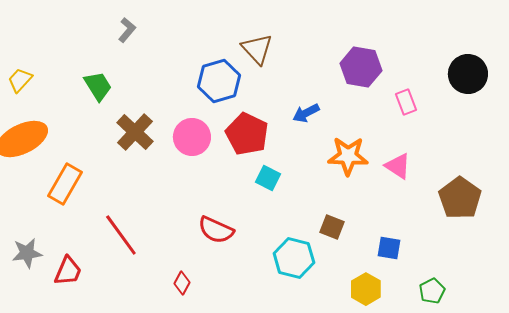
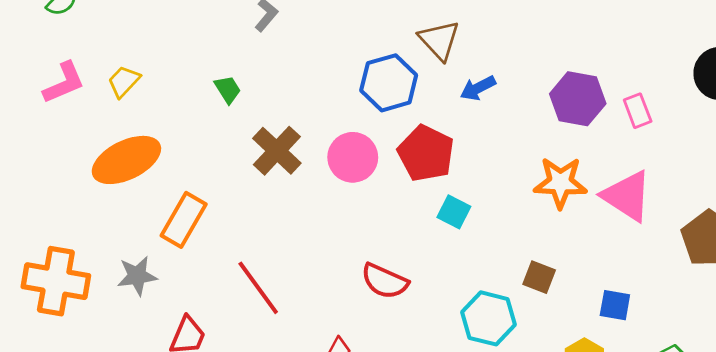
purple hexagon: (361, 67) -> (578, 99), moved
green trapezoid: (98, 86) -> (228, 89), size x0.7
blue arrow: (306, 113) -> (478, 88), moved
pink triangle: (398, 166) -> (627, 196), size x1.5
gray star: (27, 253) -> (137, 276), moved

